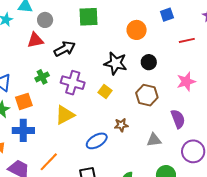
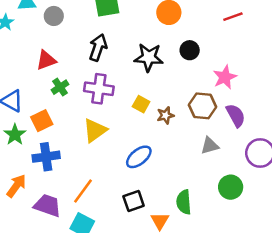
red triangle: (35, 40) -> (46, 60), moved
black arrow: (65, 49) -> (98, 47), moved, turned -35
pink star: (186, 82) -> (225, 77), moved
yellow square: (105, 91) -> (141, 104), moved
brown hexagon: (147, 95) -> (203, 106), moved
brown star: (121, 125) -> (165, 115), moved

